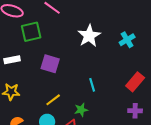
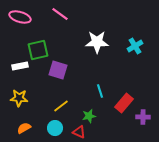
green square: (31, 32) -> (38, 50), moved
white star: (89, 36) -> (97, 42), turned 30
red rectangle: (135, 82) -> (124, 103), moved

